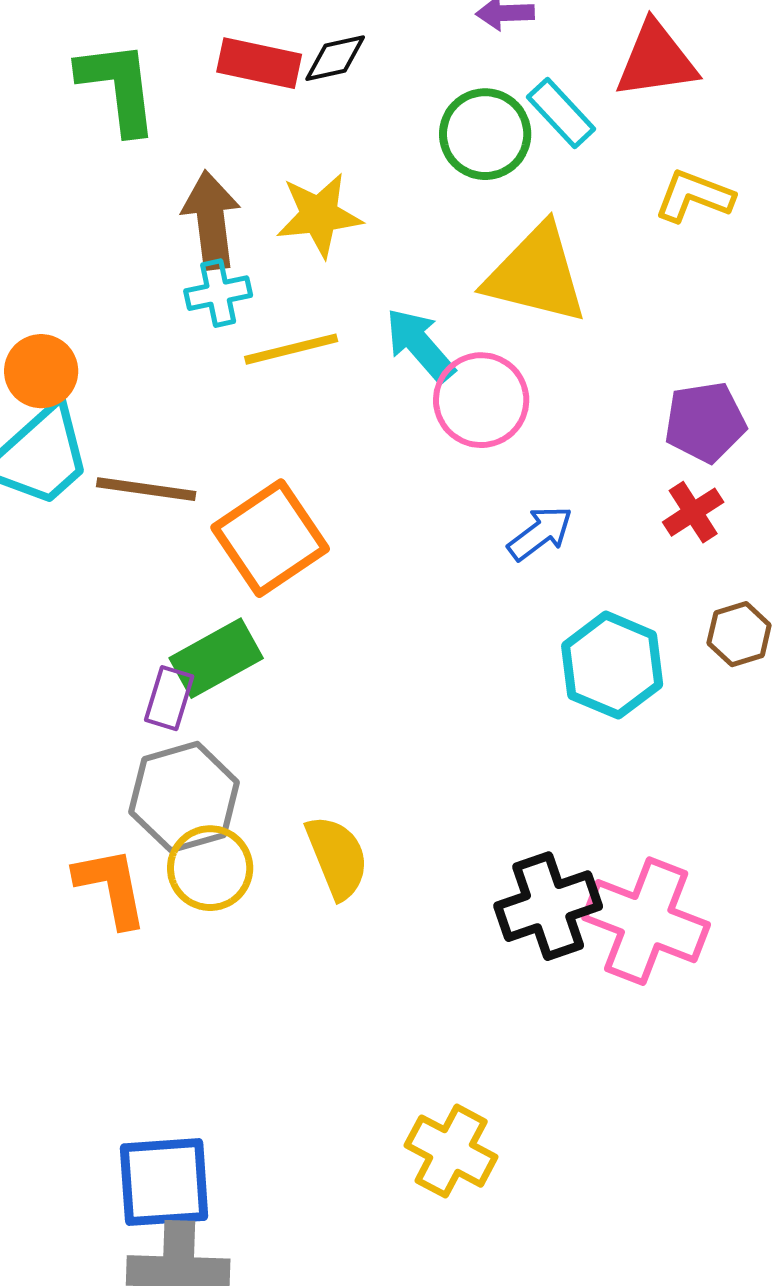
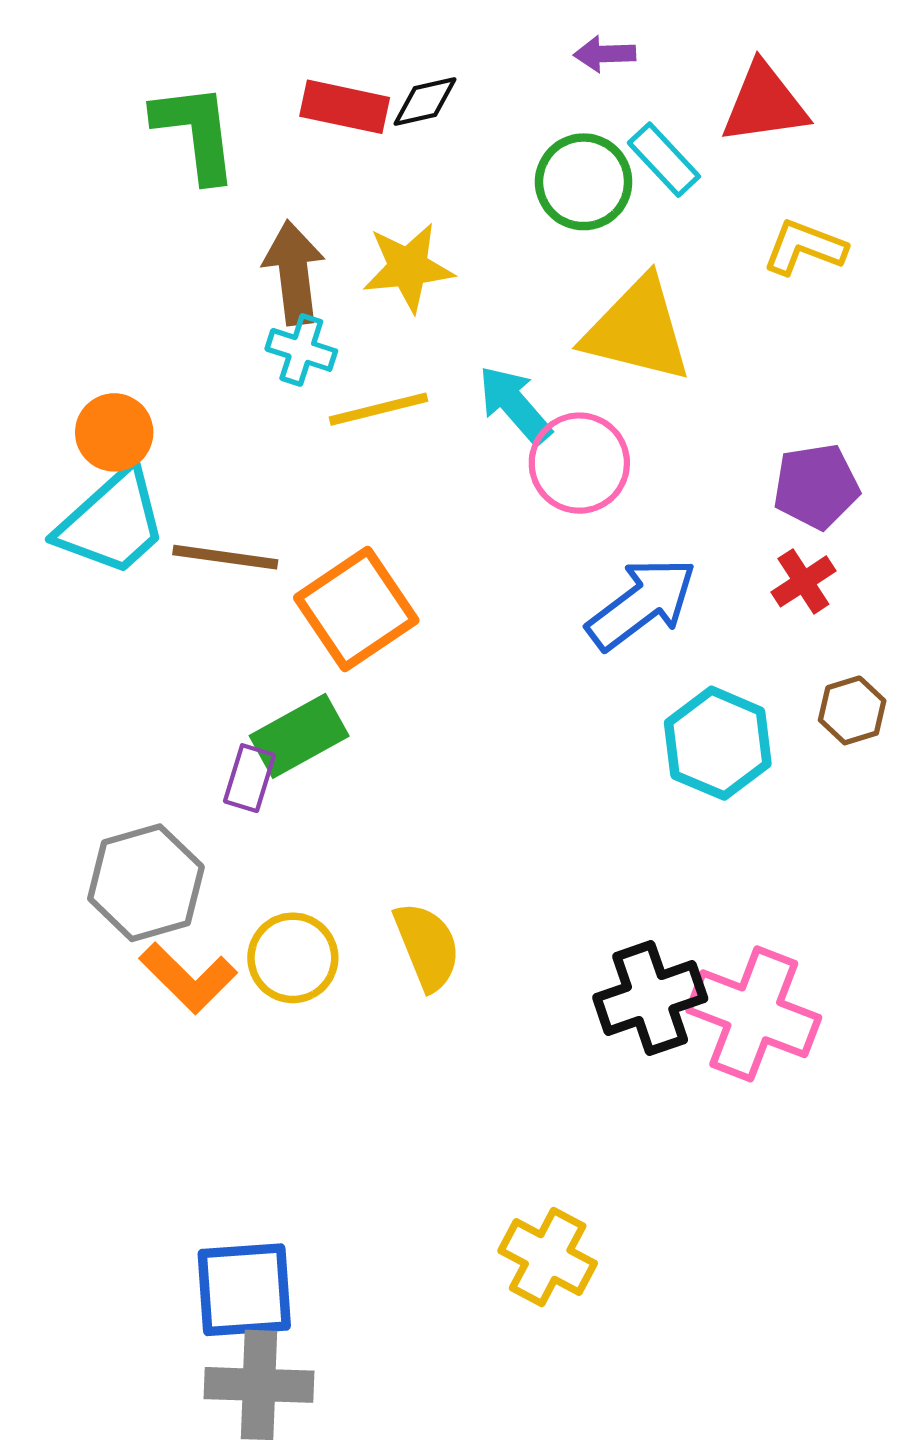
cyan cross: (218, 293) -> (301, 350), turned 30
blue arrow: (540, 533) -> (642, 604), size x1.6
gray hexagon: (184, 797) -> (146, 883), moved
orange L-shape: (111, 887) -> (188, 978), turned 146

